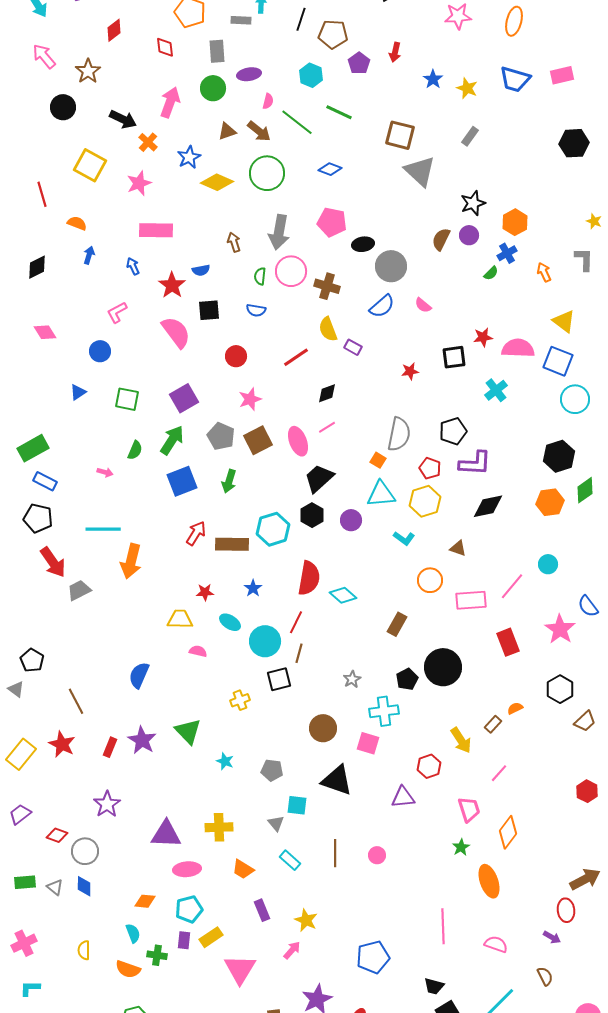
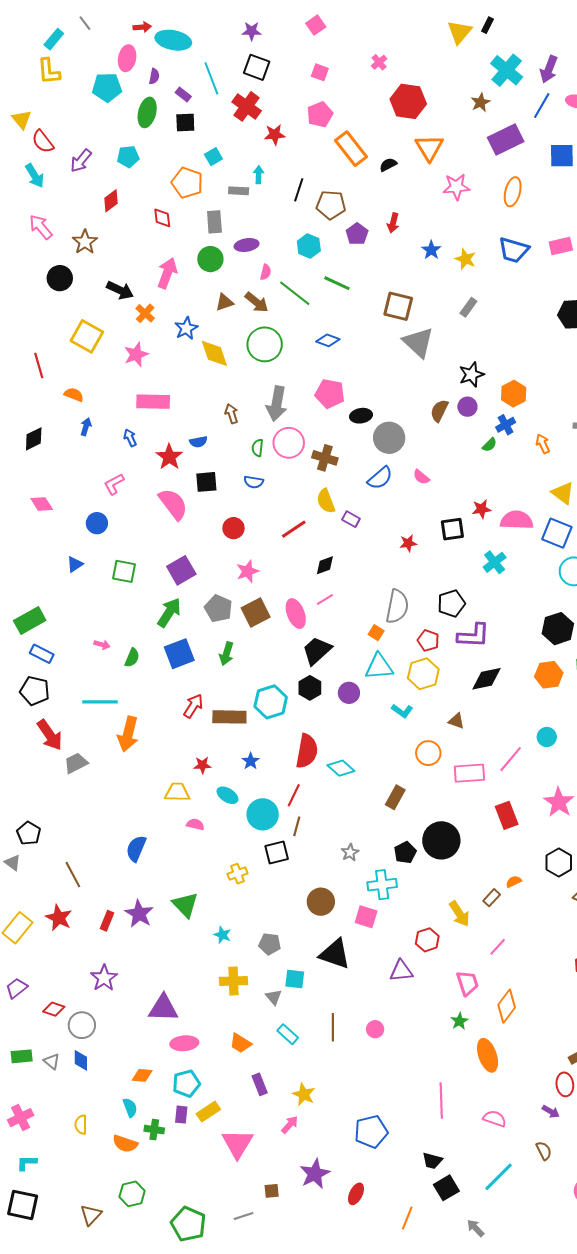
yellow diamond: (217, 182) -> (214, 353), turned 48
green semicircle: (135, 450) -> (132, 658), moved
yellow cross: (219, 827) -> (233, 981), moved

